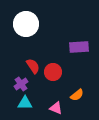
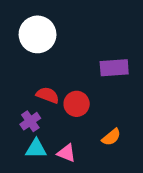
red semicircle: (33, 66) -> (48, 95), turned -35
pink triangle: (56, 108) -> (66, 153), moved

